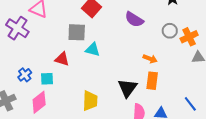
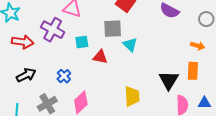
cyan triangle: (93, 50) -> (130, 45), turned 35
orange arrow: (150, 59) -> (198, 46), moved
cyan square: (47, 79) -> (82, 42), moved

